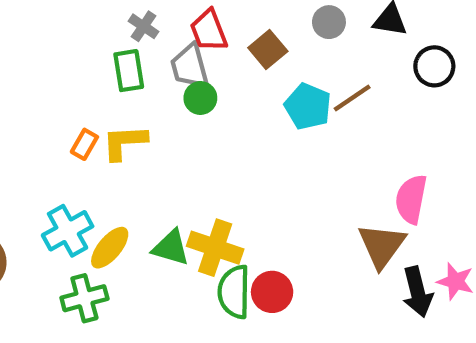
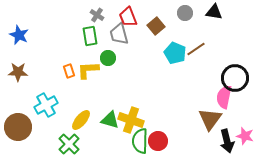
black circle: (434, 66) -> (235, 78), moved, size x1.4
green circle: (200, 98) -> (108, 58), moved
orange rectangle: (84, 144) -> (69, 71), turned -48
cyan cross: (68, 231) -> (46, 105), moved
green cross: (84, 298) -> (69, 144), turned -30

